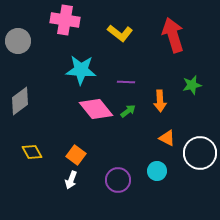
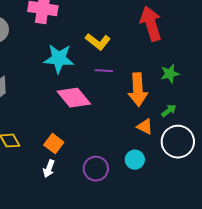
yellow L-shape: (120, 33) -> (98, 42), moved
orange arrow: (160, 101) -> (138, 90), size x1.5
green arrow: (128, 111) -> (169, 111), moved

